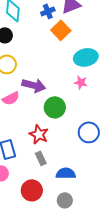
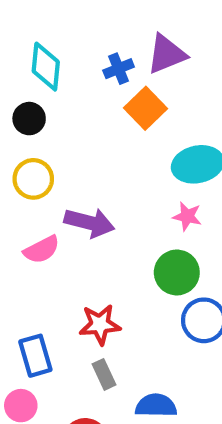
green circle: (55, 107) -> (177, 272), moved
red star: (39, 134) -> (100, 324), turned -30

